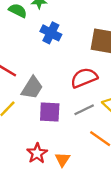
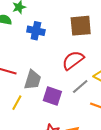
purple square: (50, 112) -> (52, 96), turned 30

